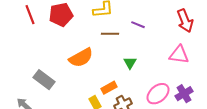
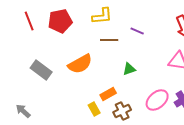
green triangle: (130, 63) -> (129, 69), turned 40
gray rectangle: (44, 80) -> (41, 70), moved

